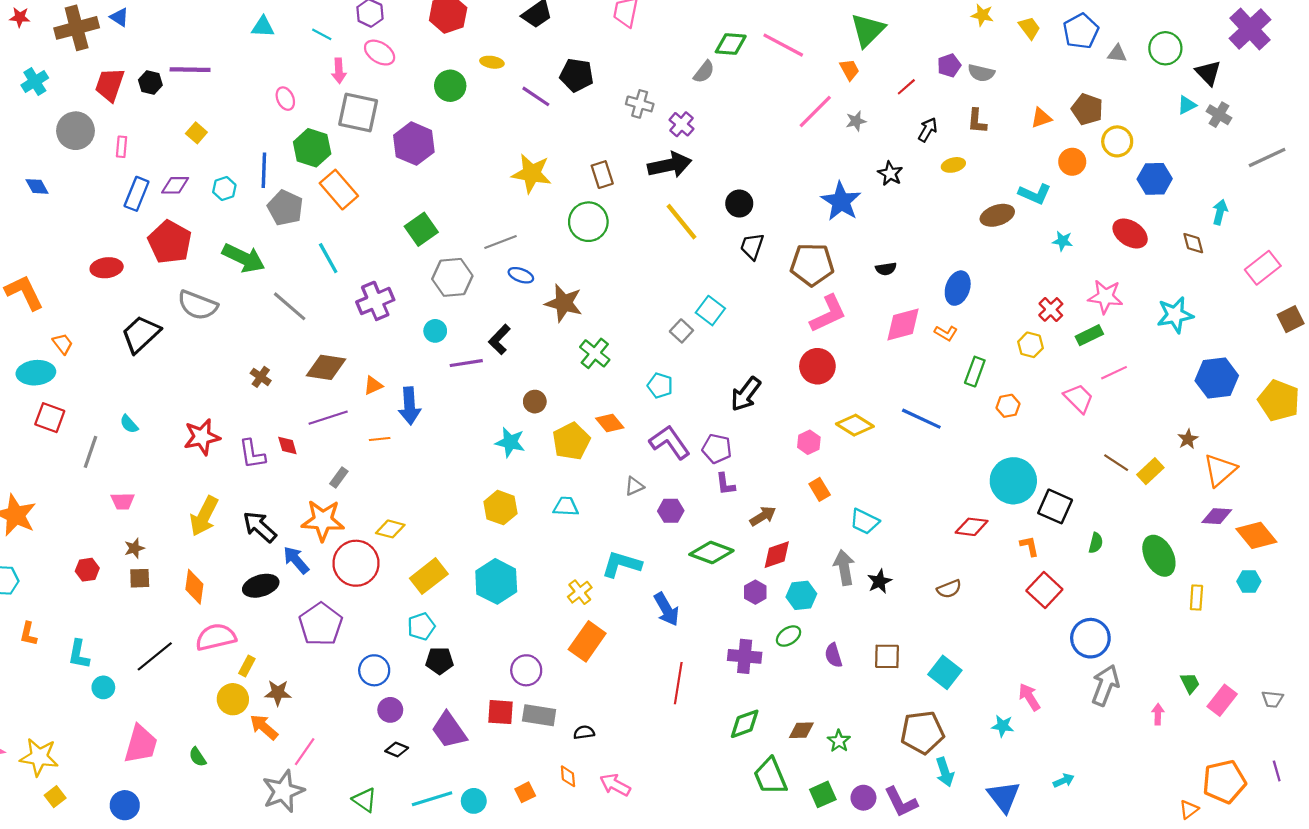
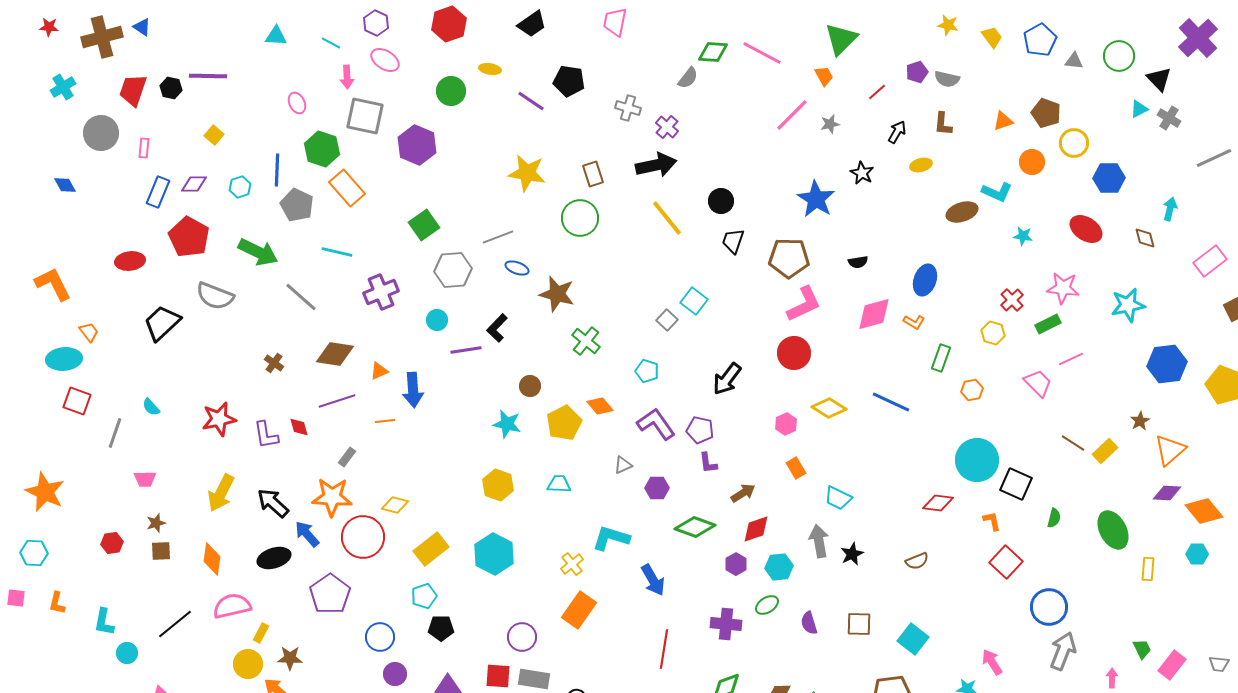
cyan line: (328, 258) -> (337, 252), turned -48

